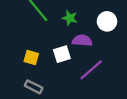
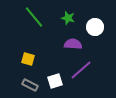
green star: (70, 18) -> (68, 18), moved
white square: (62, 54) -> (55, 81), moved

